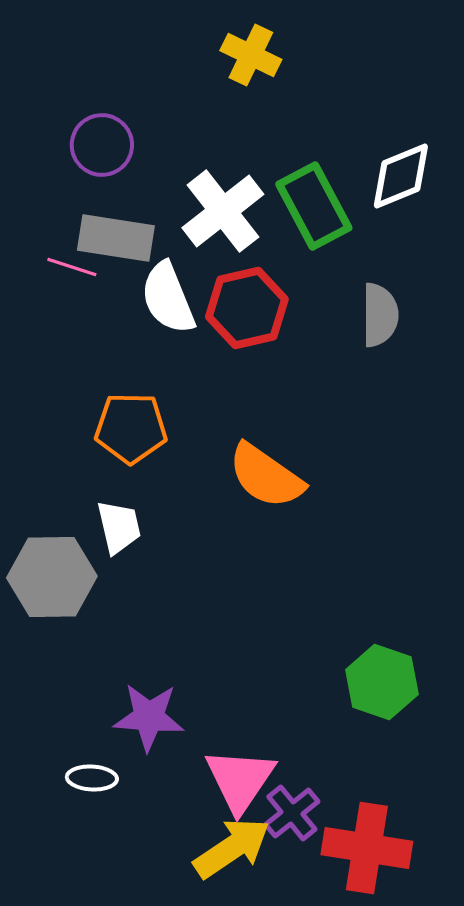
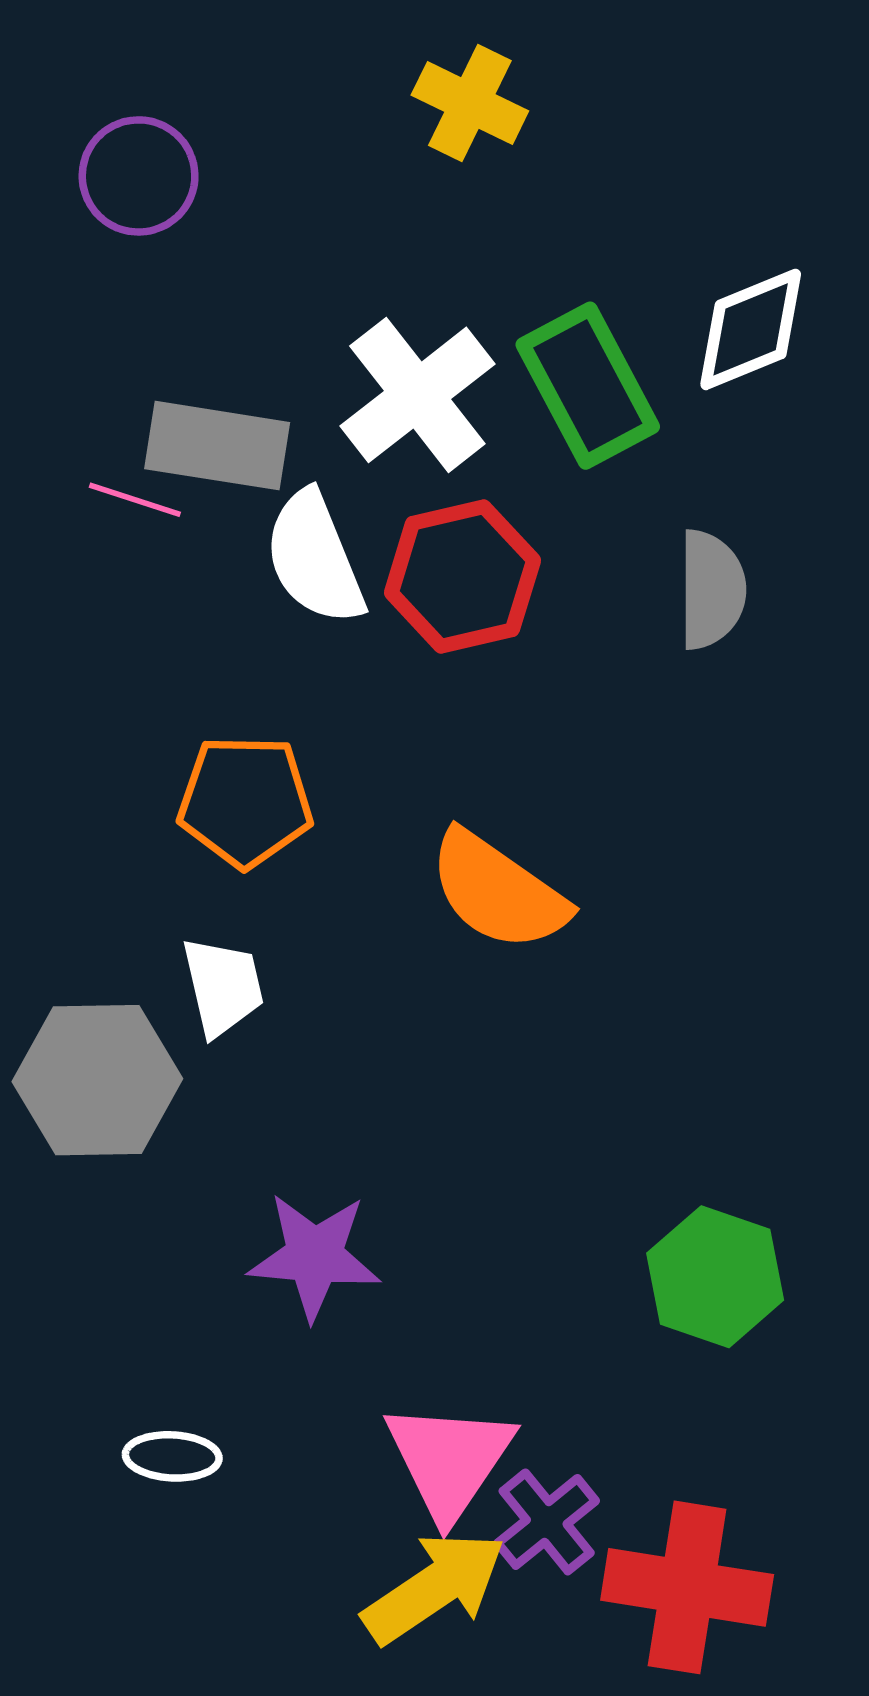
purple circle: (102, 145) -> (139, 176), moved
purple star: (149, 717) -> (315, 1256), moved

